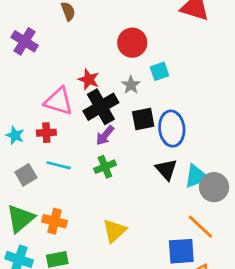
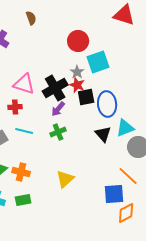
cyan square: (160, 71) -> (98, 62), size x1.6
red star: (89, 79) -> (77, 85), moved
cyan triangle: (196, 176) -> (125, 128), moved

